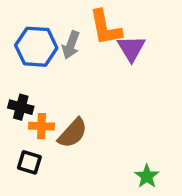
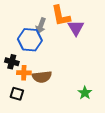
blue hexagon: (36, 47) -> (30, 40), moved
brown semicircle: (73, 133) -> (42, 77), turned 42
green star: (147, 176) -> (85, 93), moved

